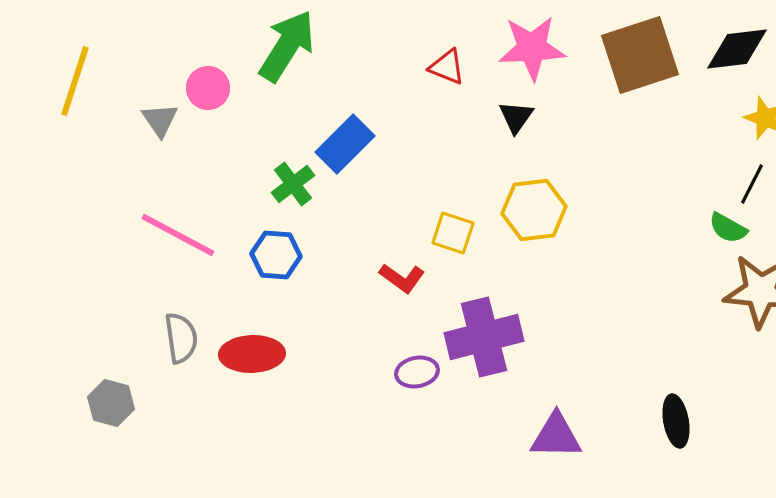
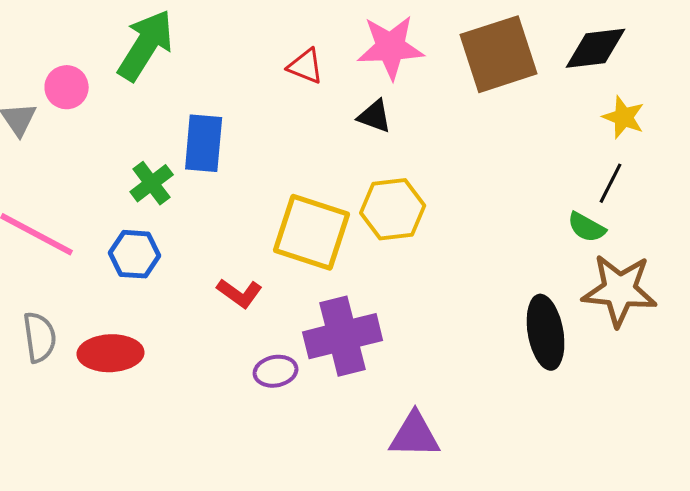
black triangle: (516, 117) -> (375, 116), turned -45
blue rectangle: (345, 144) -> (204, 143), turned -40
yellow square: (453, 233) -> (312, 232), size x1.8
red L-shape: (402, 278) -> (240, 293), moved
black ellipse: (676, 421) -> (546, 332), moved, size x1.4

